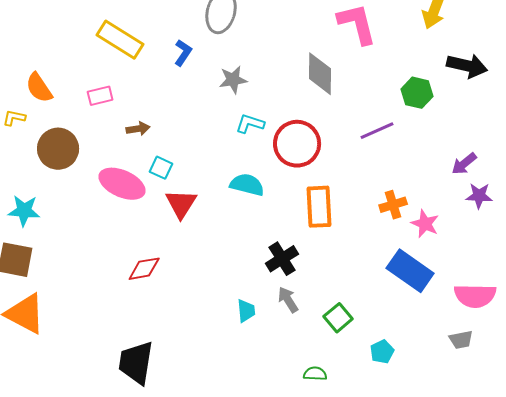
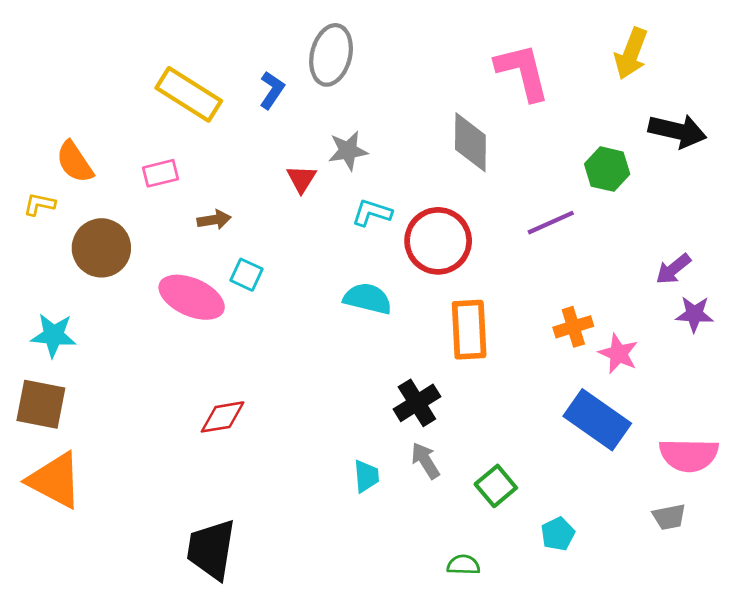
blue L-shape: (183, 53) -> (272, 90), moved
red triangle: (181, 204) -> (301, 179), moved, size x0.7

